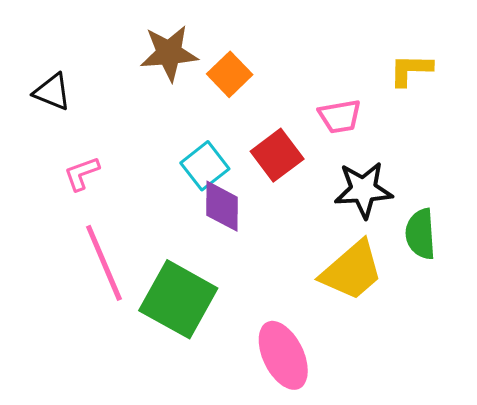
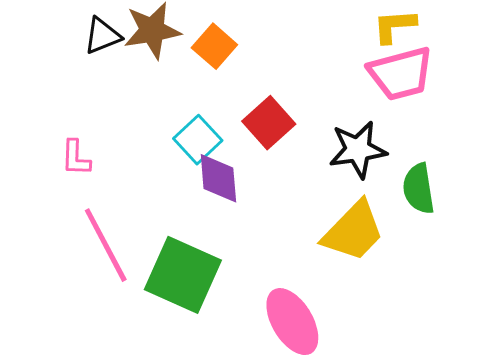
black triangle: (52, 92) -> (102, 36), moved, turned -39
pink trapezoid: (340, 116) -> (401, 74), moved, size x1.5
pink L-shape: (82, 173) -> (76, 158), turned -63

